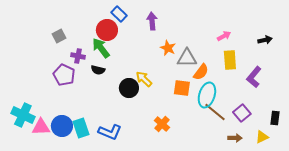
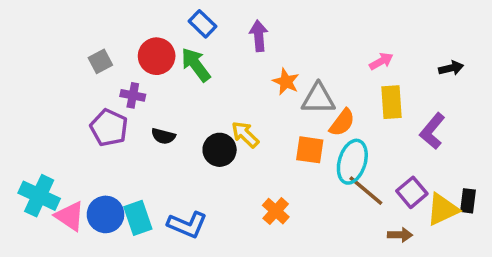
red circle: (107, 30) -> (157, 56), moved
green arrow: (101, 48) -> (196, 65), moved
black semicircle: (98, 70) -> (163, 136), moved
pink triangle: (41, 127) -> (70, 216), turned 36
yellow triangle: (262, 137) -> (443, 209), moved, size x1.5

